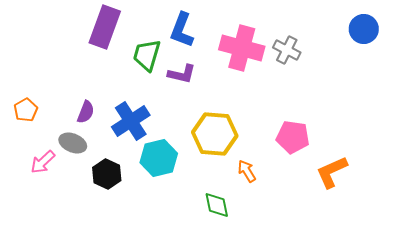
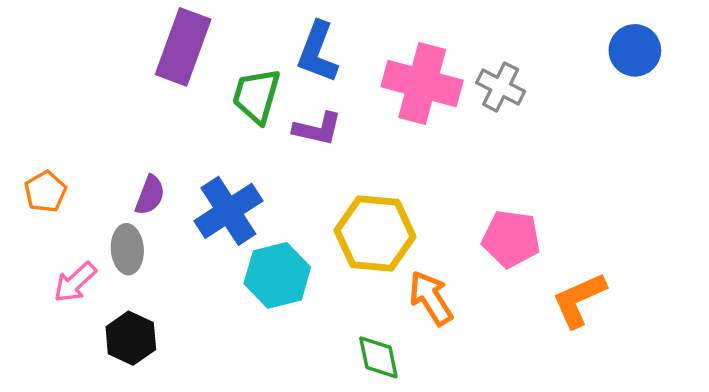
gray ellipse: (73, 143) -> (127, 249), turned 64
orange arrow: (247, 171) -> (431, 298), size x1.4
black hexagon: (107, 174) -> (131, 338), moved

